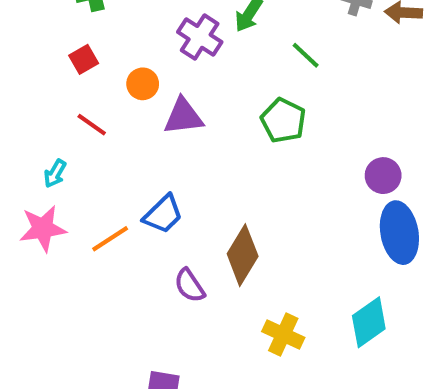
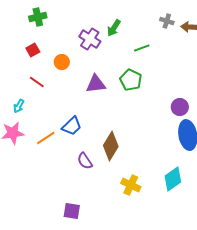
green line: (306, 55) -> (142, 48), turned -63
purple triangle: (183, 116) -> (96, 84), moved

